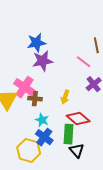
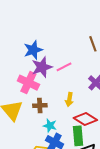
pink line: (84, 62) -> (64, 67), moved, turned -56
pink cross: (24, 87) -> (28, 83), moved

